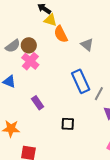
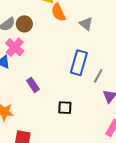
pink cross: (30, 61) -> (15, 47), moved
blue rectangle: (81, 81) -> (79, 63), turned 40

